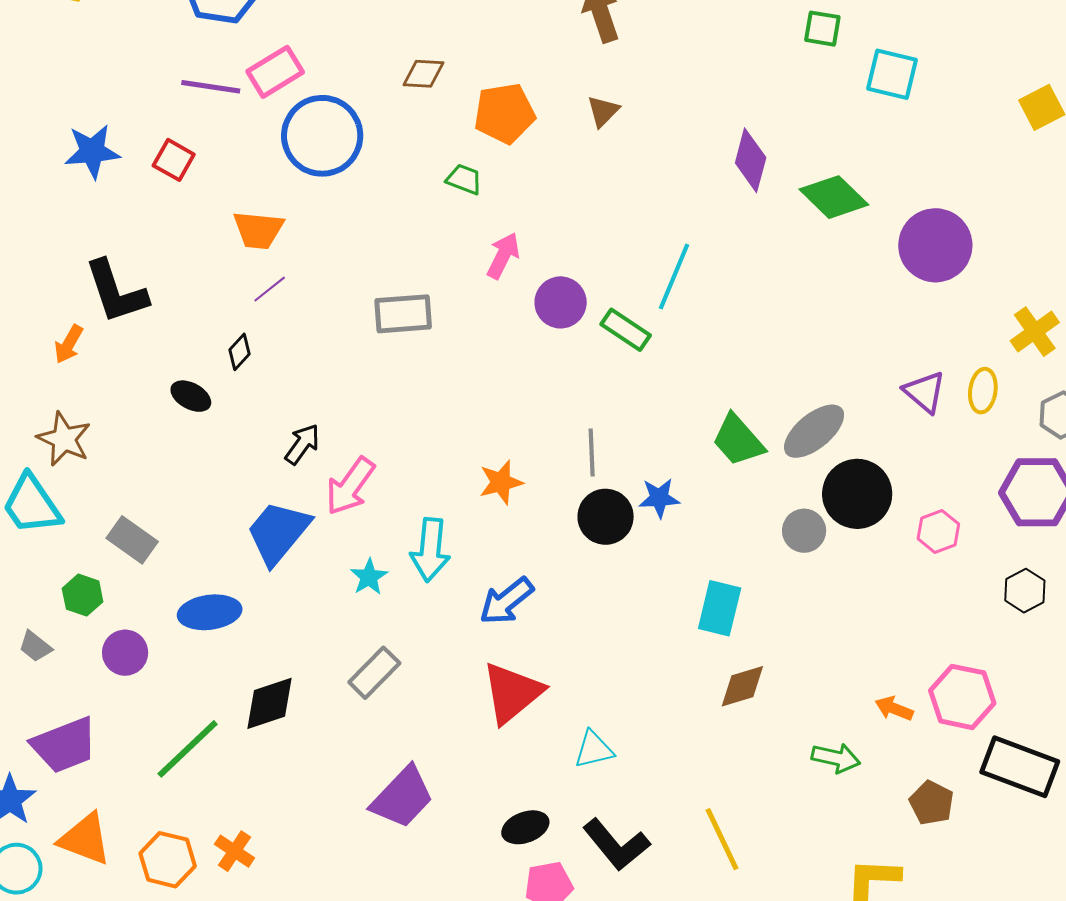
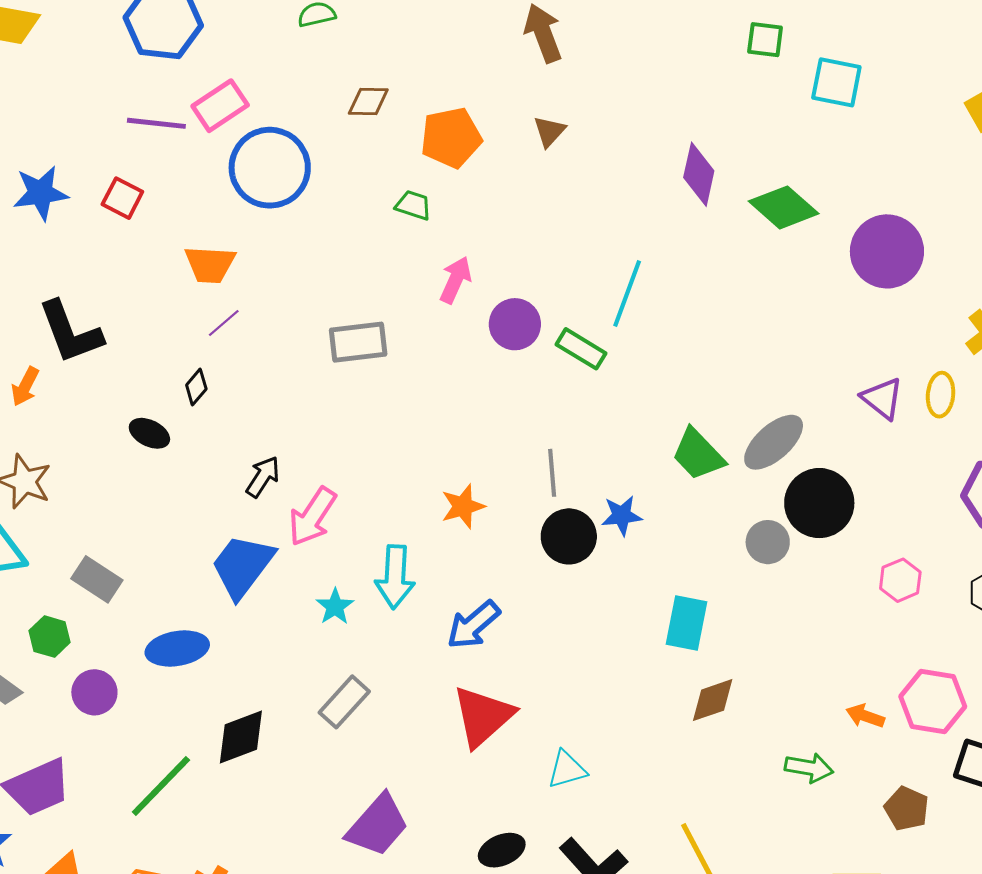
pink hexagon: (938, 531) -> (900, 580), moved

